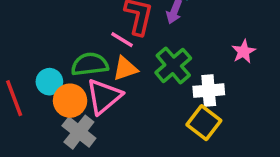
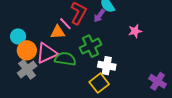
pink star: (244, 52) -> (135, 31), moved
green semicircle: (90, 64) -> (65, 59), moved
orange triangle: (125, 69) -> (58, 32), moved

